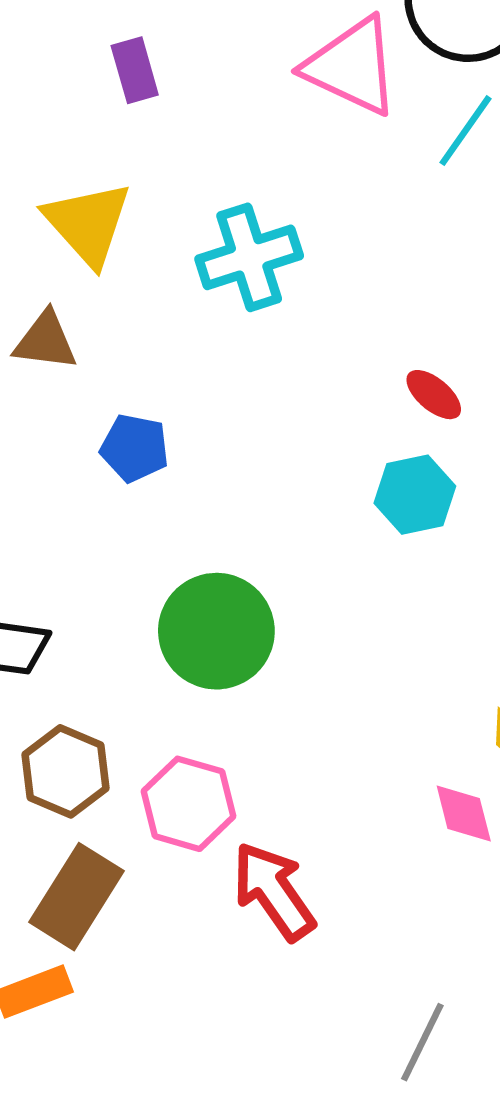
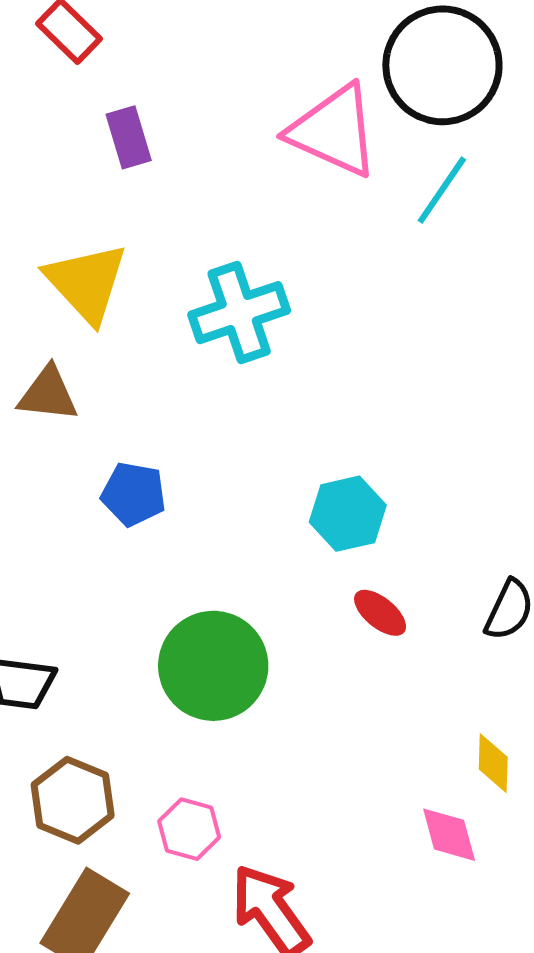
red ellipse: (434, 395) -> (380, 613), moved
cyan hexagon: (415, 495) -> (348, 514), moved
pink hexagon: (188, 804) -> (189, 829), size x0.7

